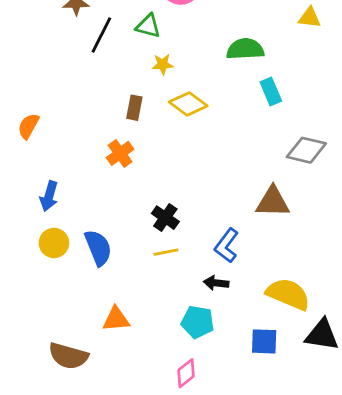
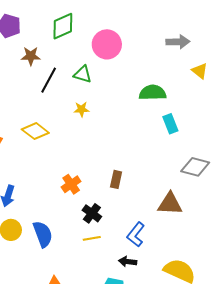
yellow triangle: (310, 18) -> (200, 71), turned 30
yellow star: (163, 64) -> (81, 109), moved
yellow diamond: (188, 104) -> (35, 131), moved
brown rectangle: (134, 108) -> (116, 179), moved
orange cross: (120, 153) -> (71, 184), moved

